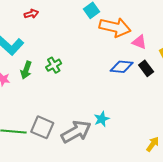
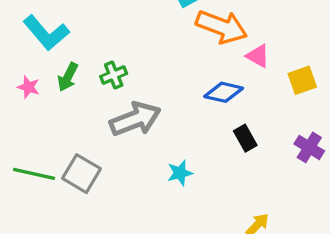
black rectangle: (146, 68) -> (245, 138), moved
gray arrow: (76, 132) -> (135, 119), moved

